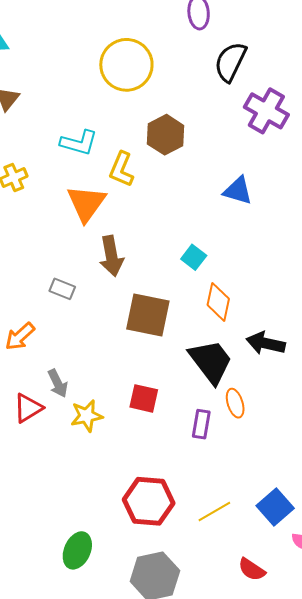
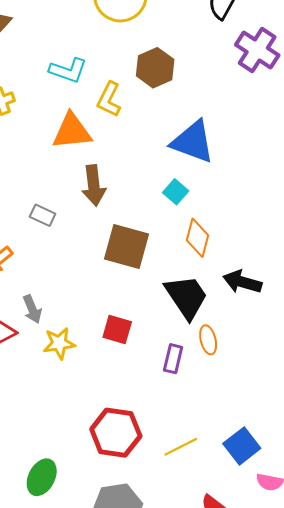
blue triangle: (238, 191) -> (193, 142), moved, size x1.5
orange triangle: (86, 203) -> (72, 131), turned 45

